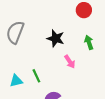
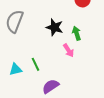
green arrow: (89, 42) -> (77, 33), moved

